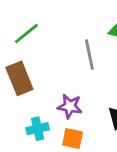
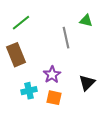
purple star: (70, 106) -> (52, 75), turned 30

